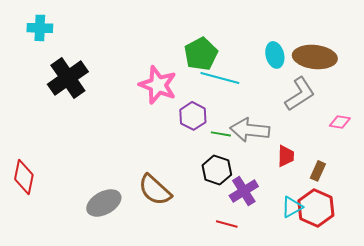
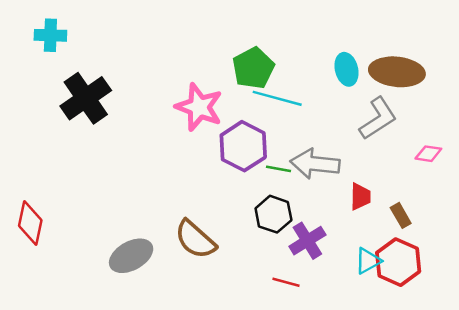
purple hexagon: (193, 116) -> (243, 146), size x1.4
brown rectangle: (318, 171) -> (401, 215), turned -54

